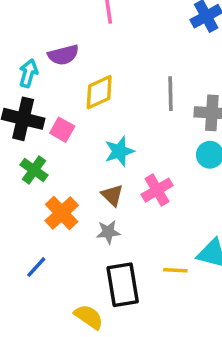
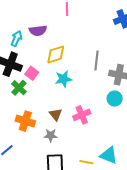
cyan star: (119, 151) -> (64, 79), moved
green cross: (34, 170) -> (19, 88), moved
orange cross: (62, 213) -> (25, 121), turned -36

